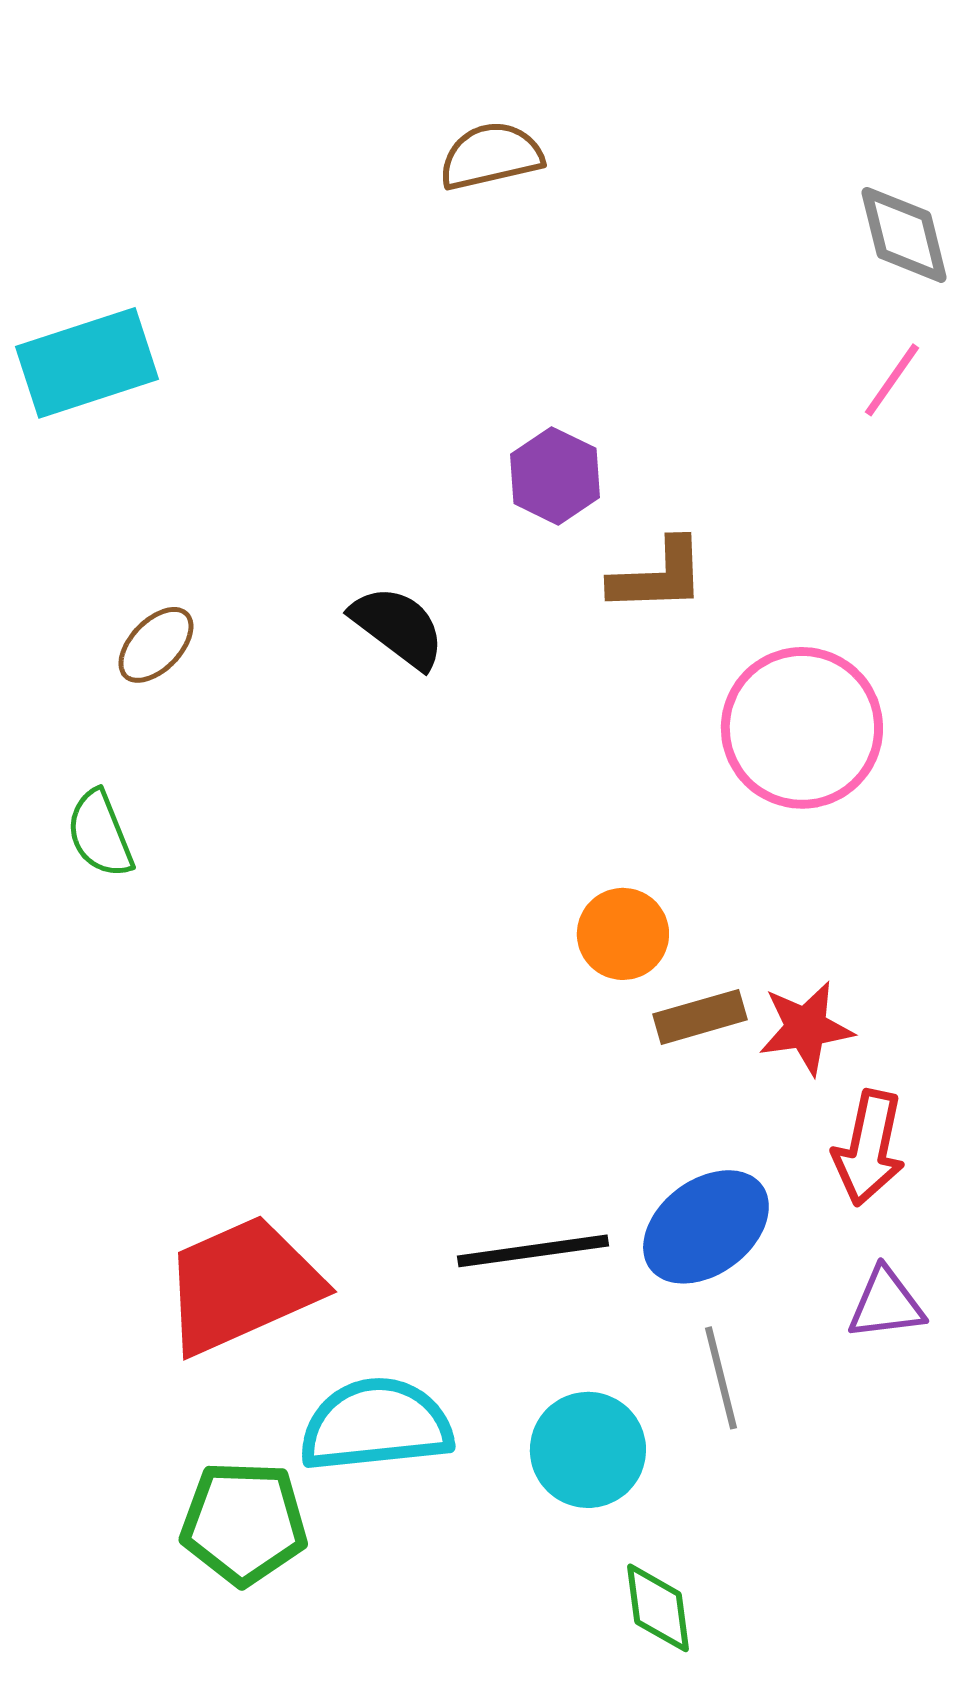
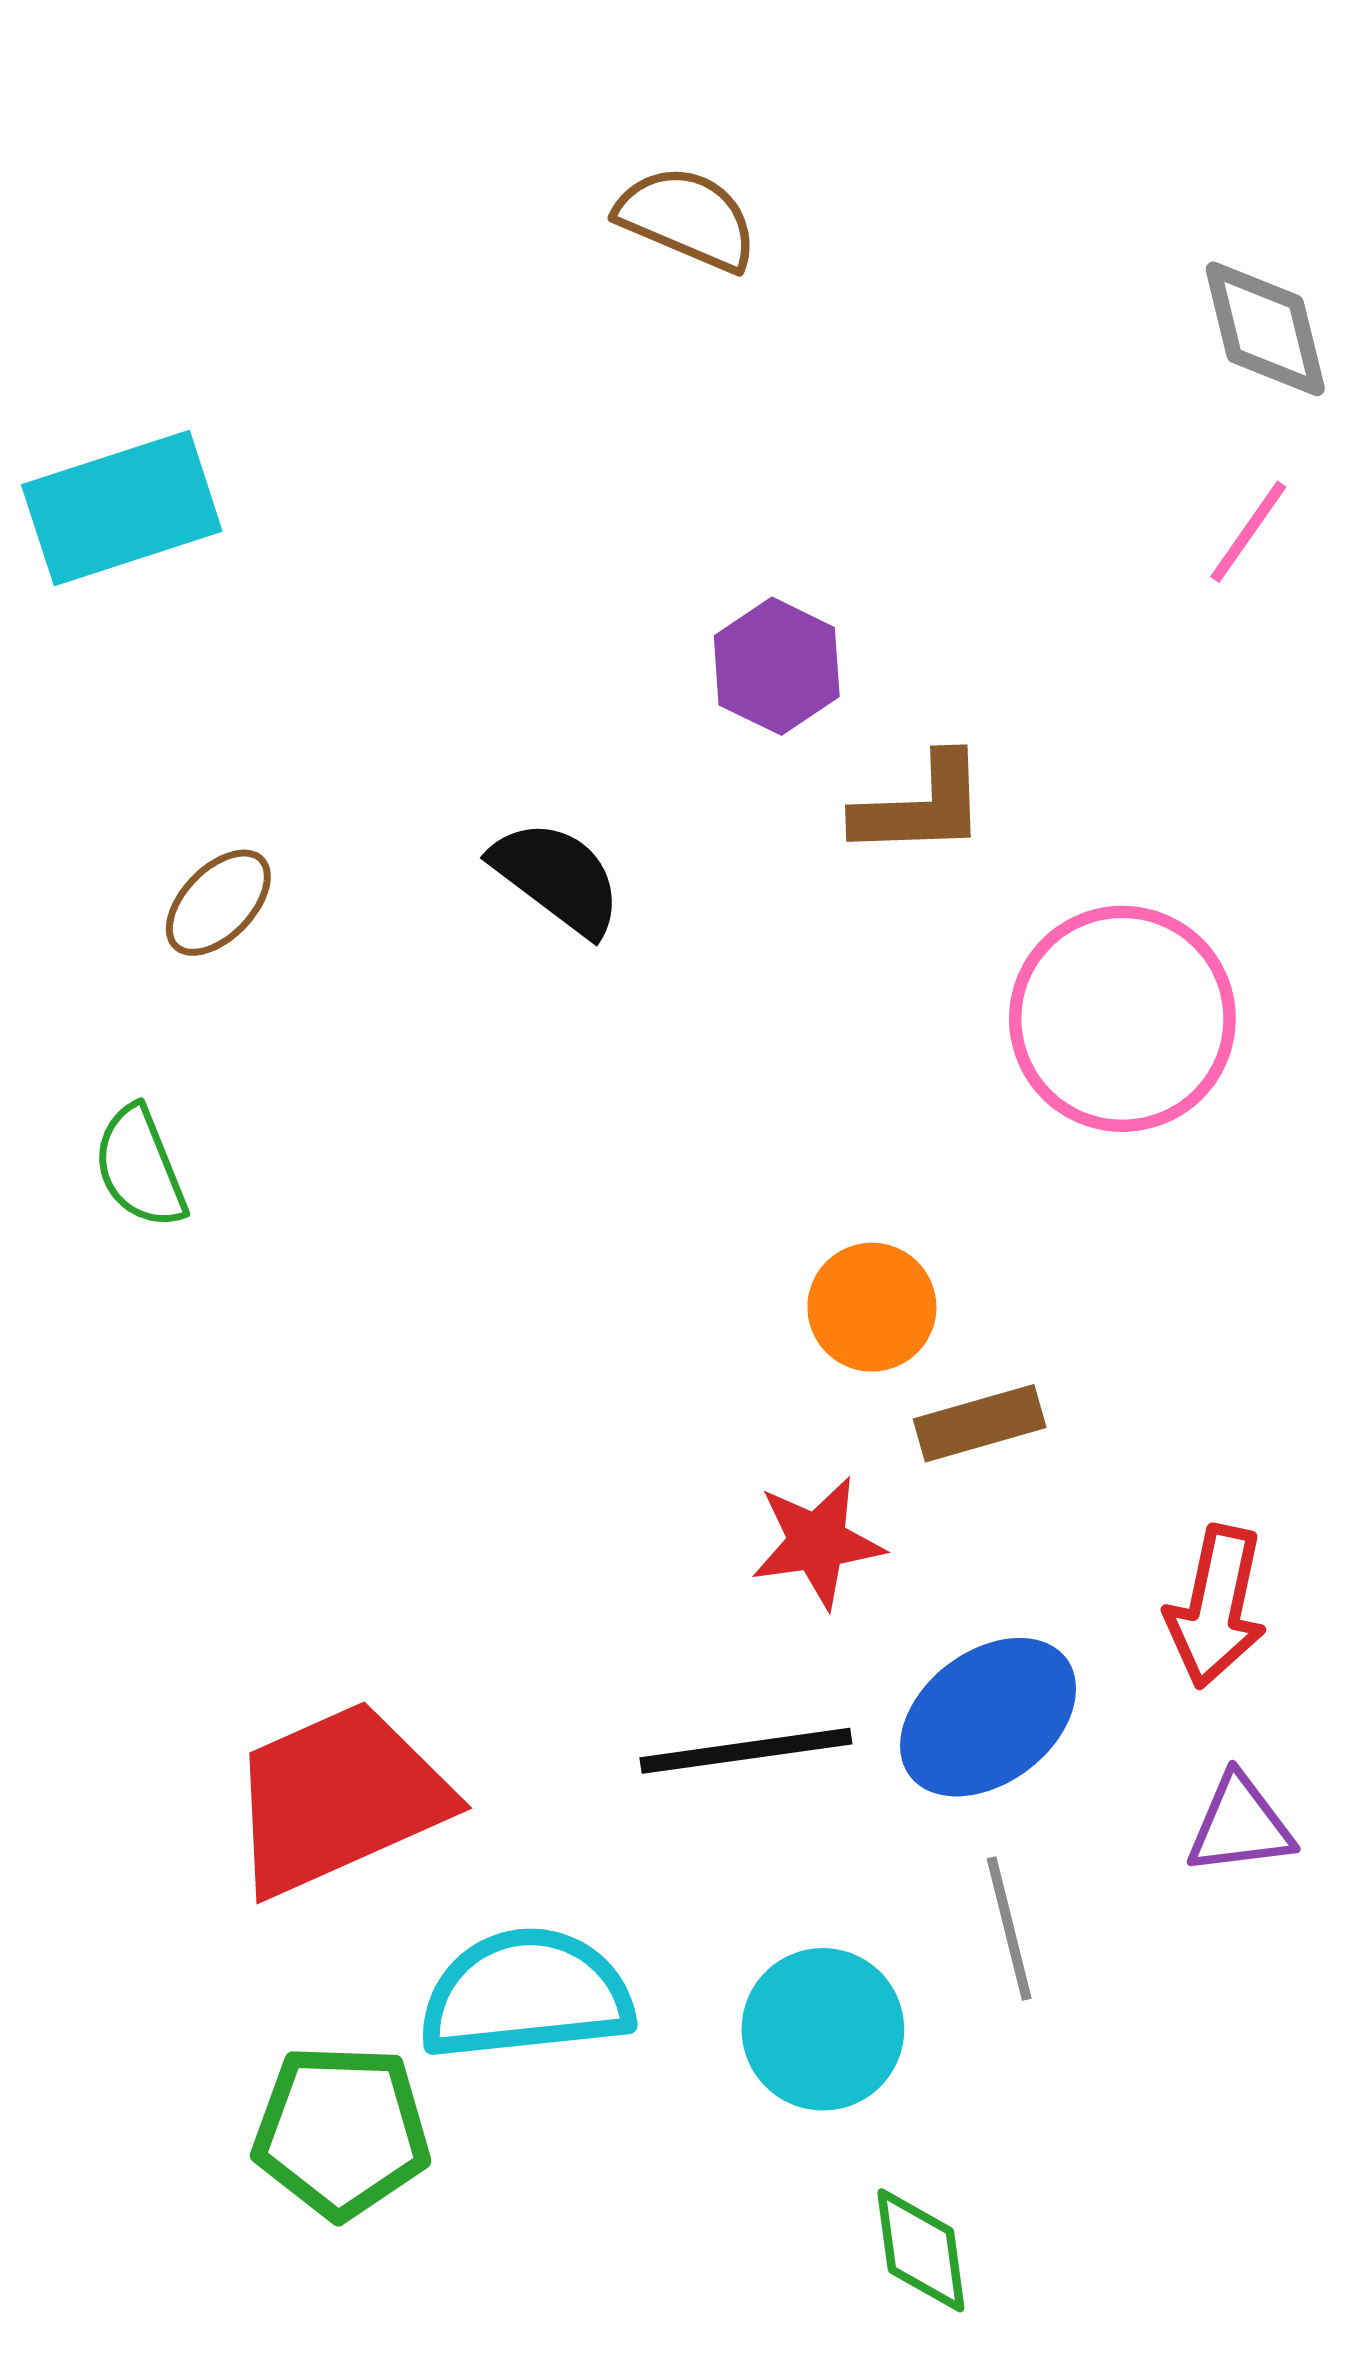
brown semicircle: (491, 156) -> (687, 218), turned 36
red star: (806, 1028) -> (817, 1542), moved

